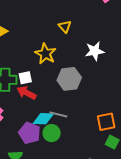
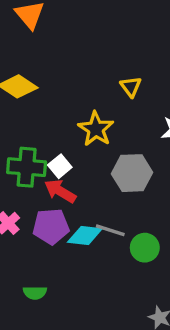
white square: (25, 78) -> (60, 166), turned -32
purple pentagon: (30, 133) -> (51, 227), moved, turned -30
green circle: (52, 133) -> (145, 248), moved

